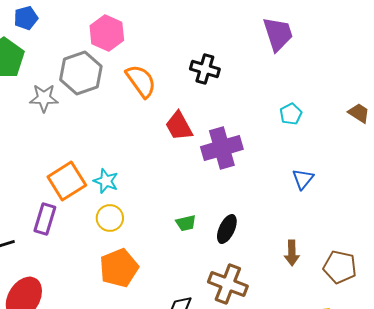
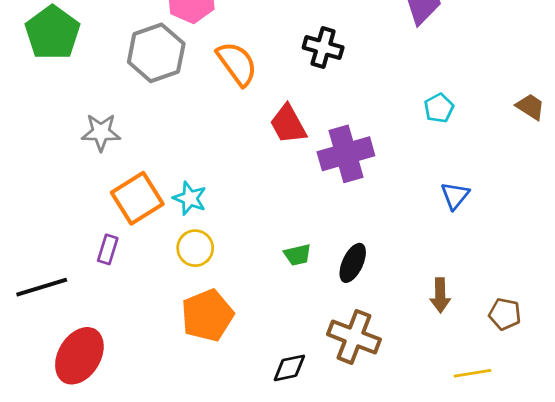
gray star: (44, 98) -> (101, 132), moved
purple rectangle: (45, 219) -> (108, 249), size x0.7
brown pentagon: (340, 267) -> (505, 314), size x0.7

